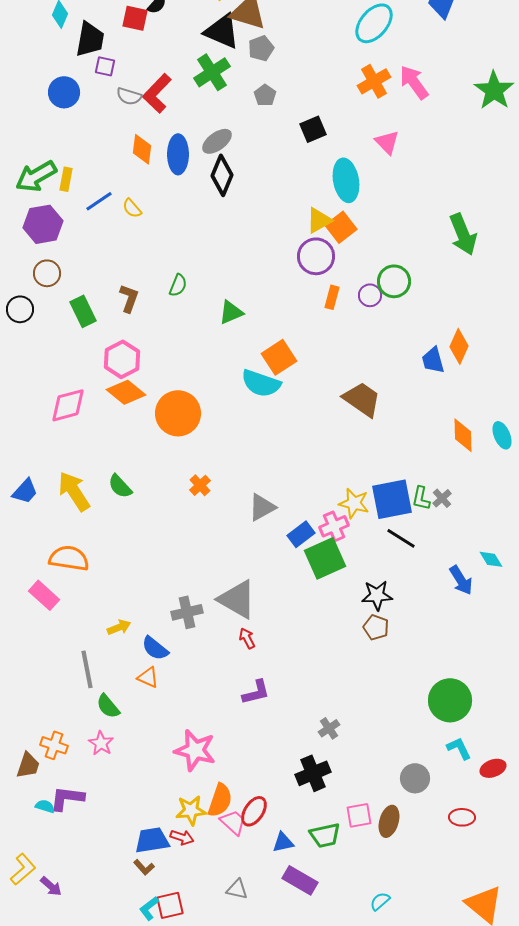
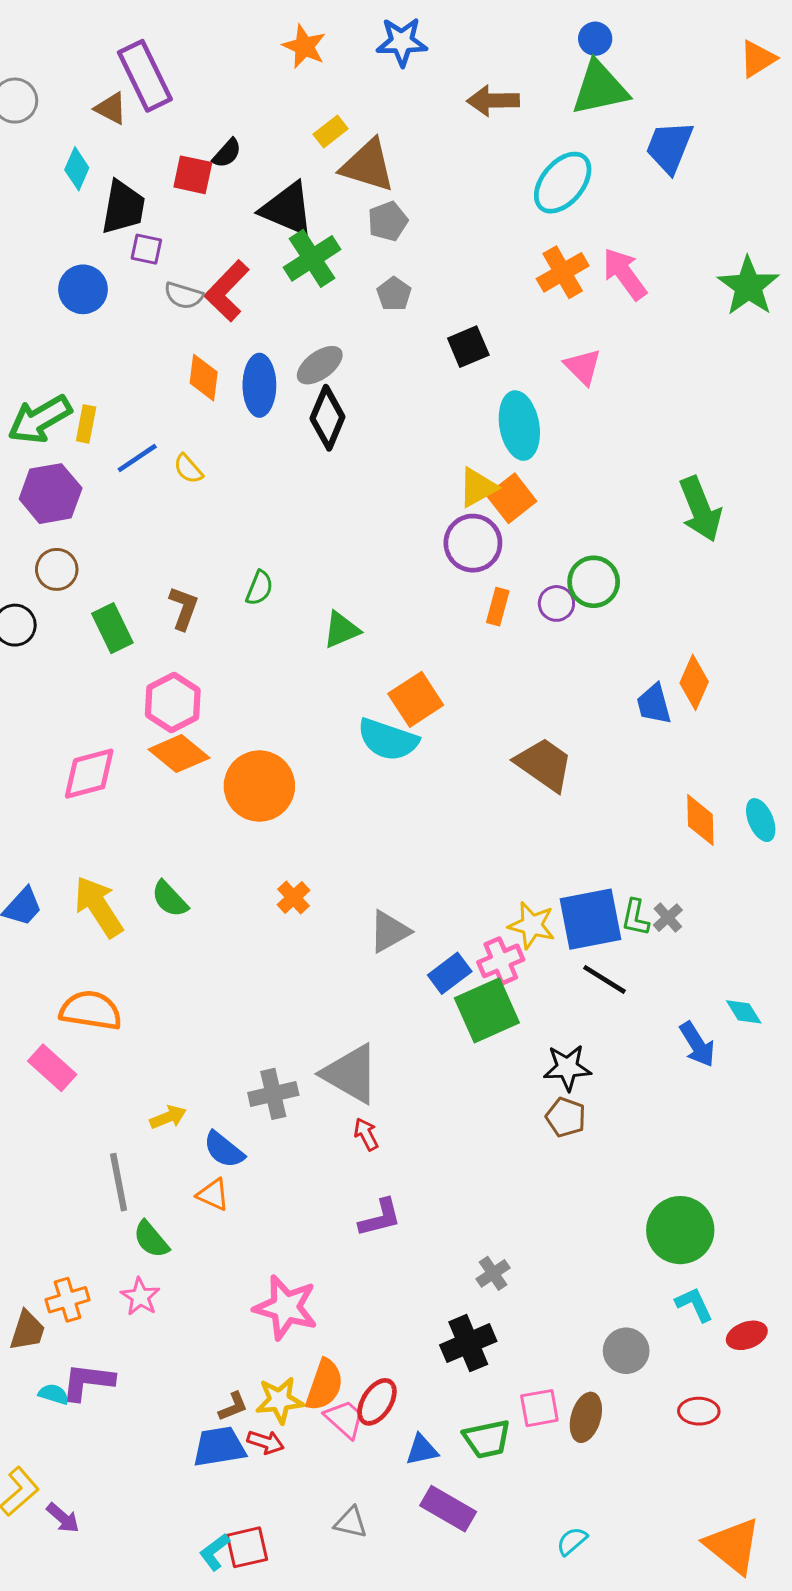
black triangle: (222, 31) -> (287, 209), moved
orange cross: (54, 745) -> (68, 1300), turned -36
brown L-shape: (144, 867) -> (233, 1406), moved, turned -70

